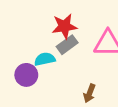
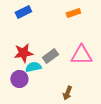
red star: (64, 26) -> (23, 53), moved

